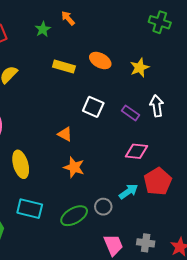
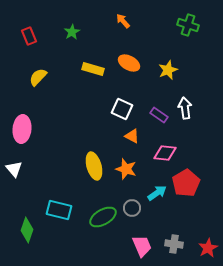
orange arrow: (68, 18) -> (123, 21), moved
orange triangle: (65, 134) -> (132, 136), moved
yellow ellipse: (21, 164) -> (94, 166), moved
orange star: (74, 167) -> (126, 169), moved

